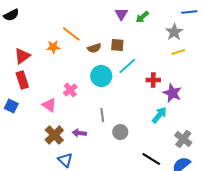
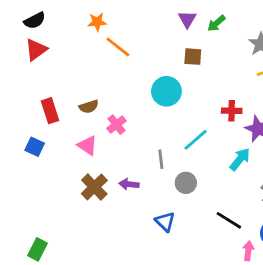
brown square: (117, 45) -> (193, 57), moved
orange star: (53, 47) -> (97, 22), moved
brown semicircle: (94, 48) -> (89, 107), moved
red triangle: (22, 56) -> (36, 50), moved
cyan line: (127, 66) -> (196, 140), moved
cyan circle: (101, 76) -> (166, 91), moved
blue triangle: (65, 160) -> (165, 222), moved

